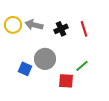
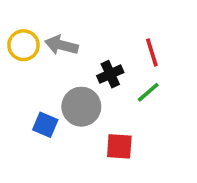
black cross: (61, 29) -> (110, 74), moved
green line: (82, 66) -> (148, 92), moved

